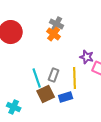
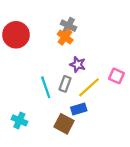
purple star: (87, 57) -> (78, 64), moved
yellow line: (75, 78) -> (89, 87), turned 50
brown square: (46, 94) -> (64, 124), moved, turned -36

